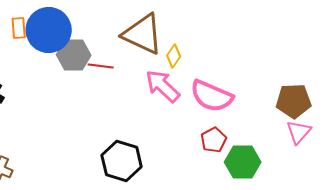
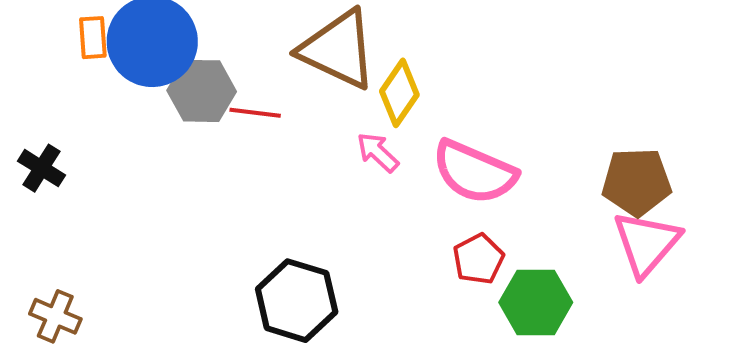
yellow diamond: (174, 56) -> (399, 93), size x1.4
pink arrow: (163, 86) -> (378, 152), size x0.6
pink triangle: (299, 132) -> (646, 243), size x1.4

